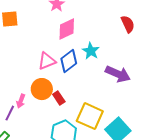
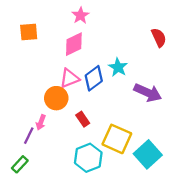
pink diamond: (67, 29) -> (74, 44), moved
orange circle: (42, 89) -> (56, 98), moved

